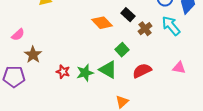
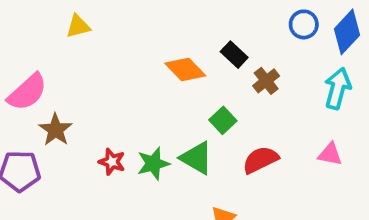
cyan arrow: (171, 26) -> (338, 88), moved, turned 55
pink semicircle: (18, 35) -> (27, 92), size x1.6

